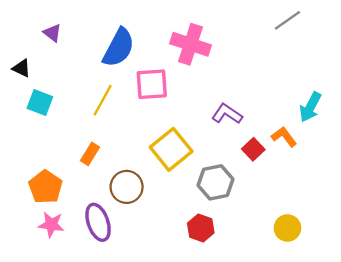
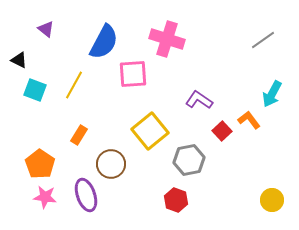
gray line: (287, 20) -> (263, 40), moved
yellow line: (103, 100) -> (74, 85), moved
yellow circle: (287, 228) -> (272, 200), moved

